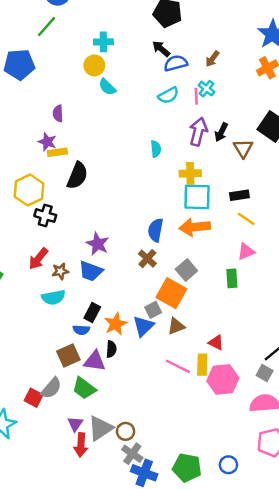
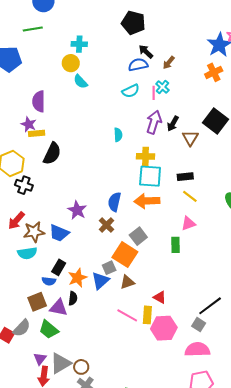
green line: (46, 27) -> (33, 29), turned 36
black arrow: (161, 49) -> (146, 52), moved
purple semicircle: (58, 114) -> (39, 101), size x1.5
purple star: (98, 244) -> (77, 210), moved
brown star: (60, 271) -> (34, 232), size x1.5

